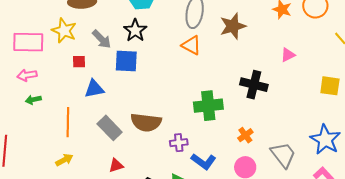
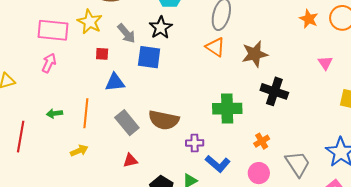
brown star: (233, 26) -> (255, 54), moved
pink triangle: (288, 55) -> (325, 63), moved, turned -42
pink arrow: (27, 75) -> (49, 63), turned 120
green arrow: (33, 100) -> (54, 113), moved

